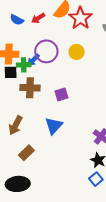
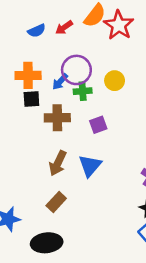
blue semicircle: (17, 20) -> (37, 31), turned -48
yellow circle: (77, 52) -> (115, 81), moved
green cross: (24, 65) -> (83, 91), moved
brown arrow: (16, 125) -> (58, 163), moved

